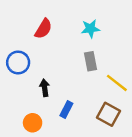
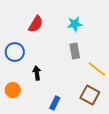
blue rectangle: (66, 109) -> (55, 103), moved
orange circle: (33, 123) -> (13, 90), moved

